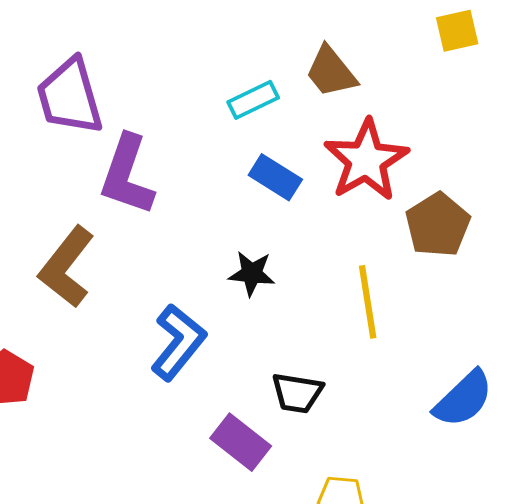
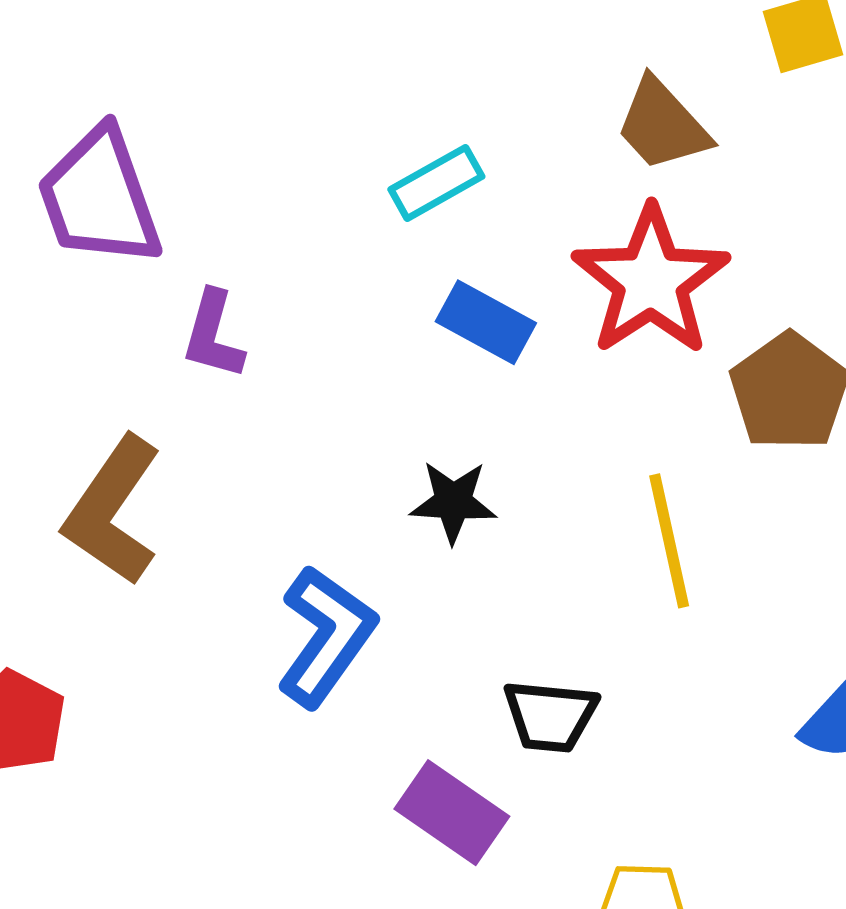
brown trapezoid: (331, 72) -> (662, 125), moved
purple L-shape: (127, 175) -> (213, 335), size x0.6

